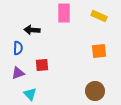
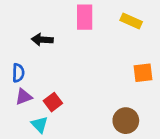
blue semicircle: (18, 48) -> (18, 73), moved
orange square: (99, 51) -> (143, 73), moved
red square: (42, 65) -> (53, 102), moved, turned -32

